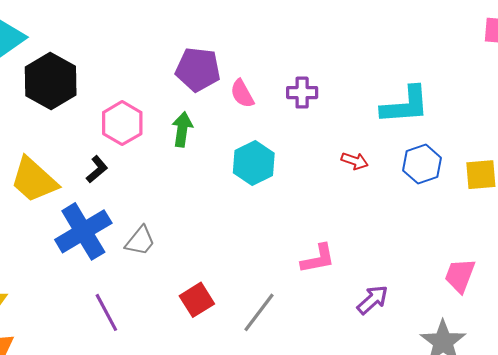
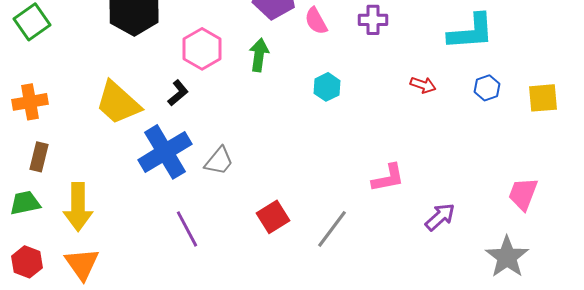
cyan hexagon: (254, 163) -> (327, 87), size x0.7
blue hexagon: (422, 164) -> (487, 88), size x0.7

